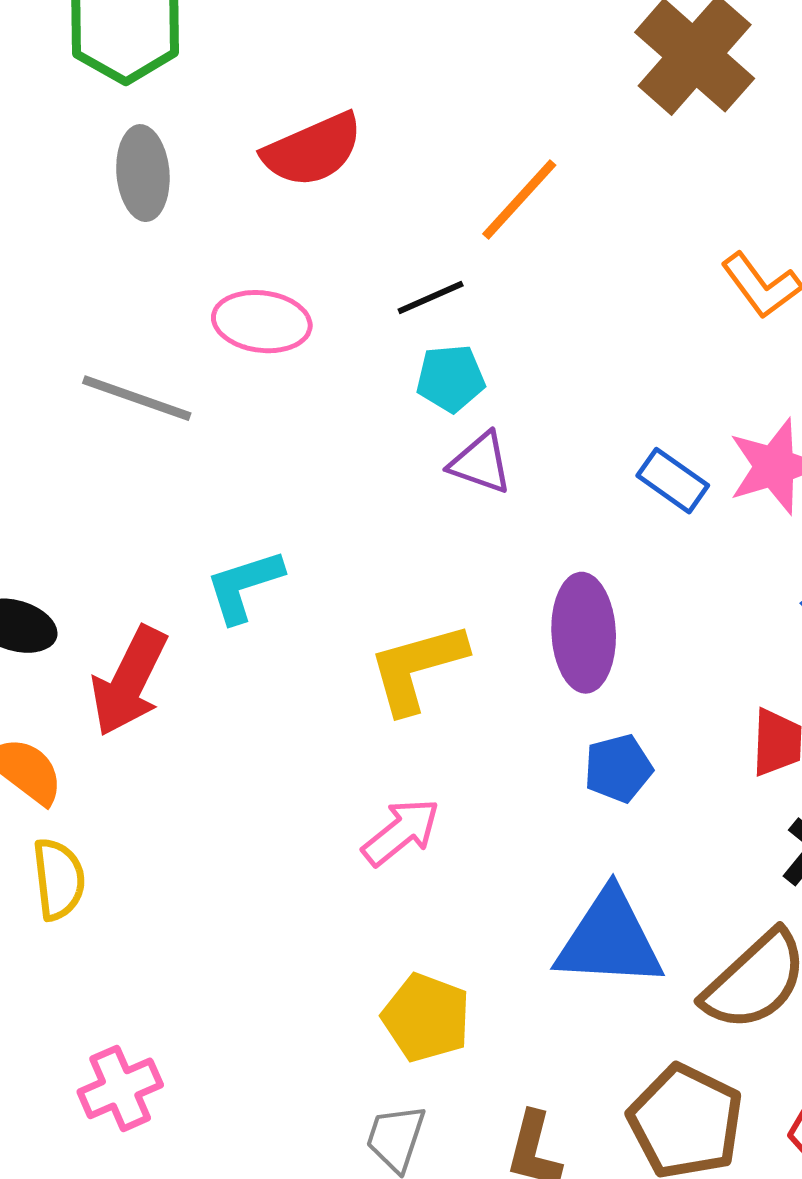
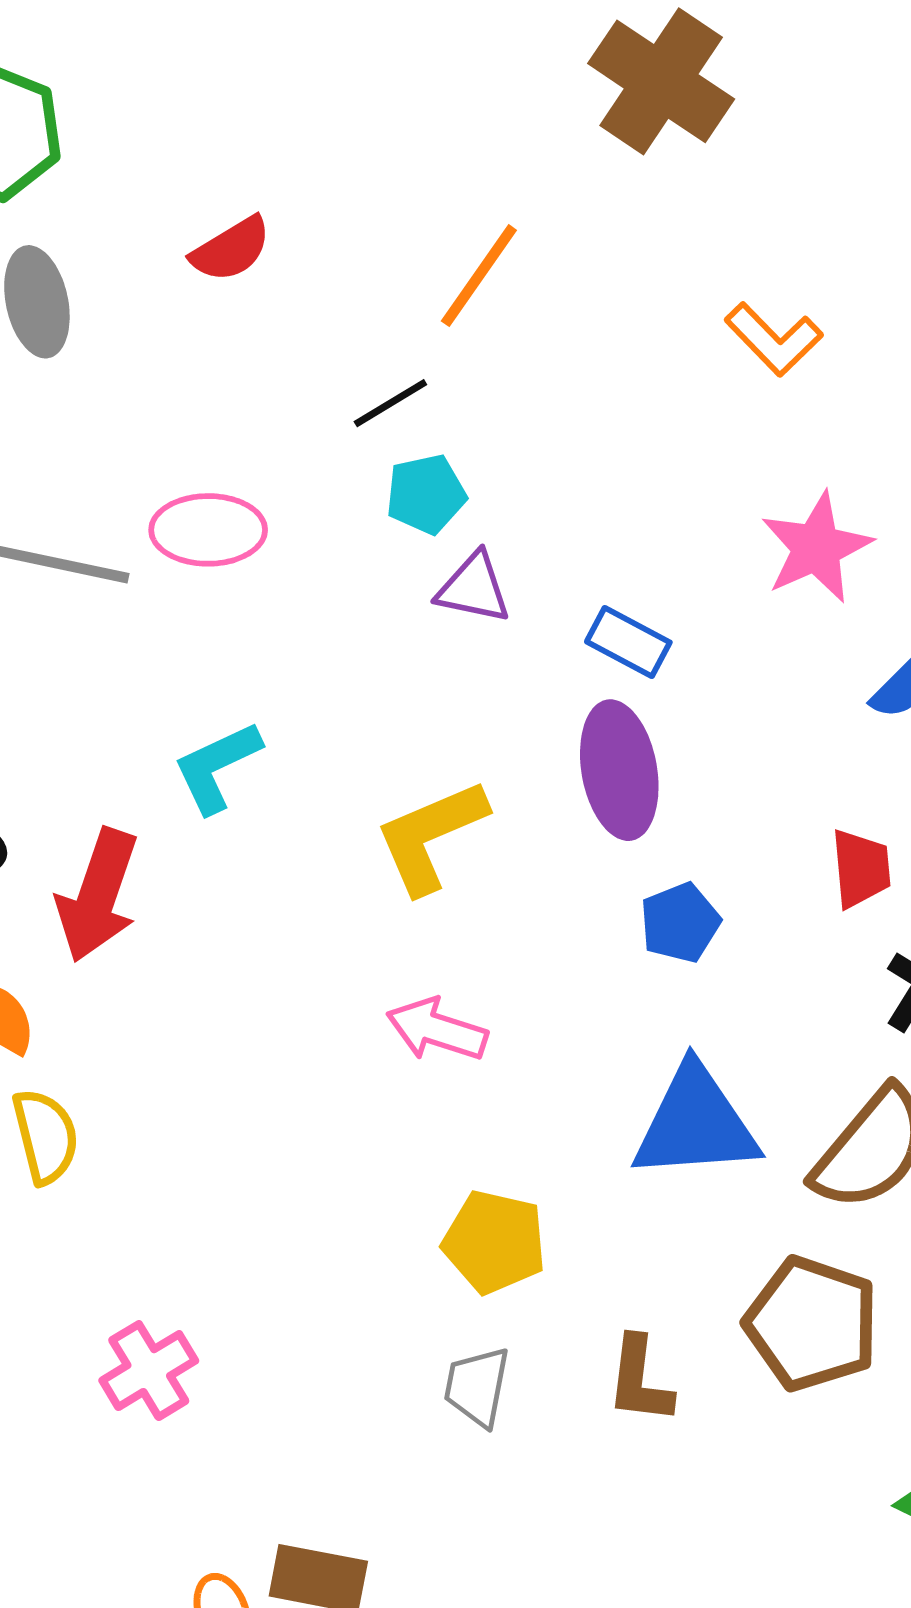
red semicircle: (313, 150) -> (231, 249), size x0.7
pink ellipse: (262, 322) -> (208, 530), moved
blue rectangle: (673, 481) -> (628, 642), moved
pink arrow: (401, 832) -> (437, 1030), turned -116

